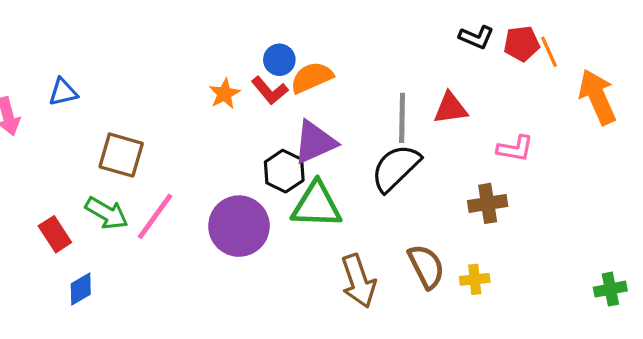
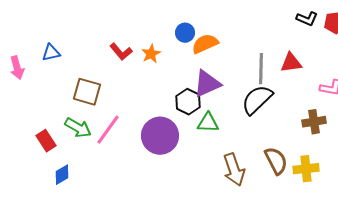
red L-shape: (270, 90) -> (121, 52), moved
green triangle: (316, 205) -> (208, 123), size x0.7
yellow cross: (475, 279) -> (306, 169), size x1.4

